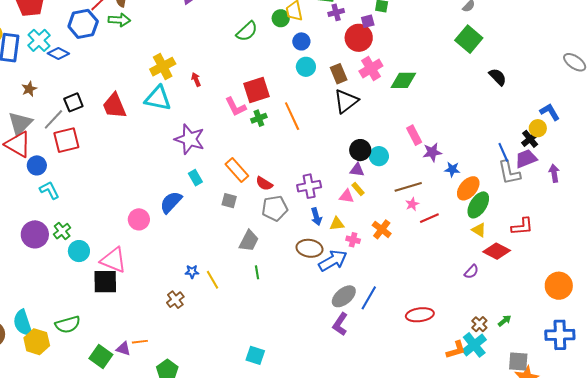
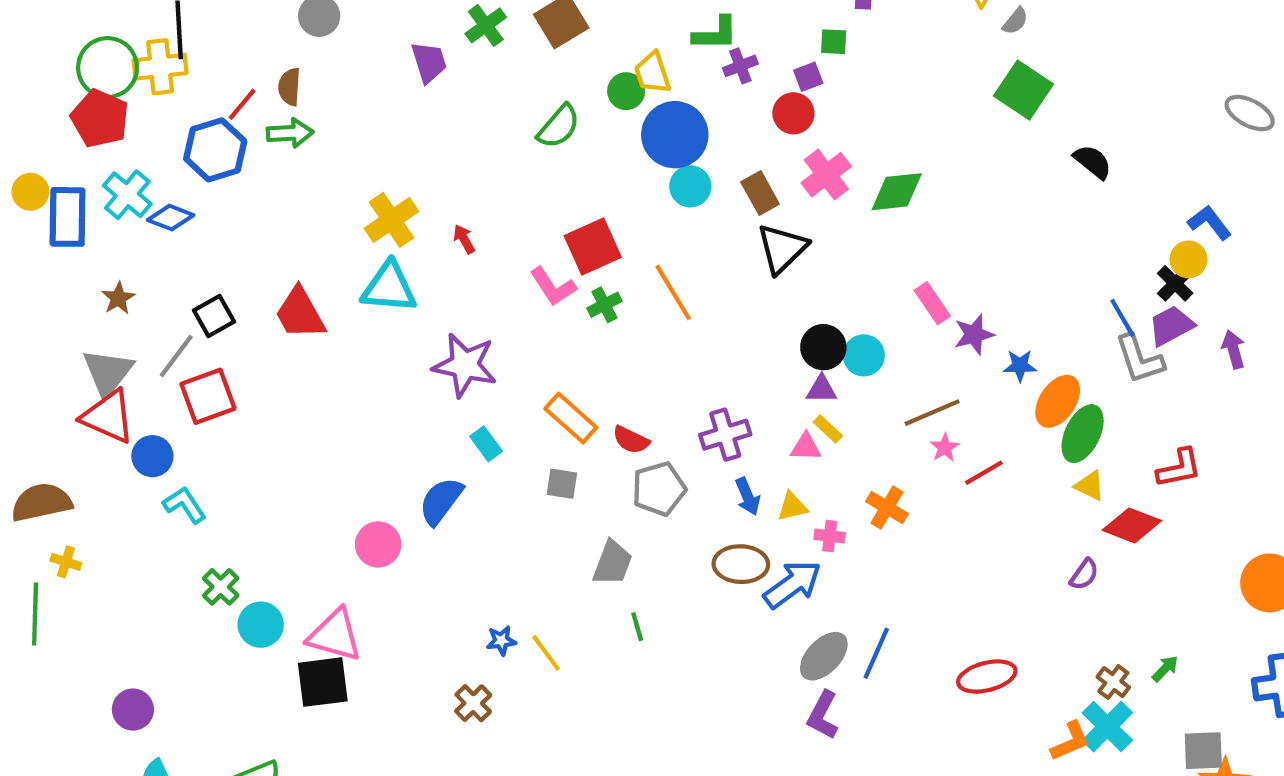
red circle: (359, 38) -> (793, 113), size x0.7
blue circle: (301, 41) -> (675, 135), size x1.8
purple circle: (35, 234) -> (133, 710), moved, size x0.7

